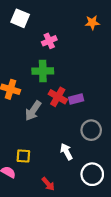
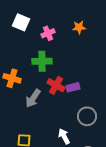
white square: (20, 18) -> (21, 22), moved
orange star: (92, 23) -> (79, 27), moved

